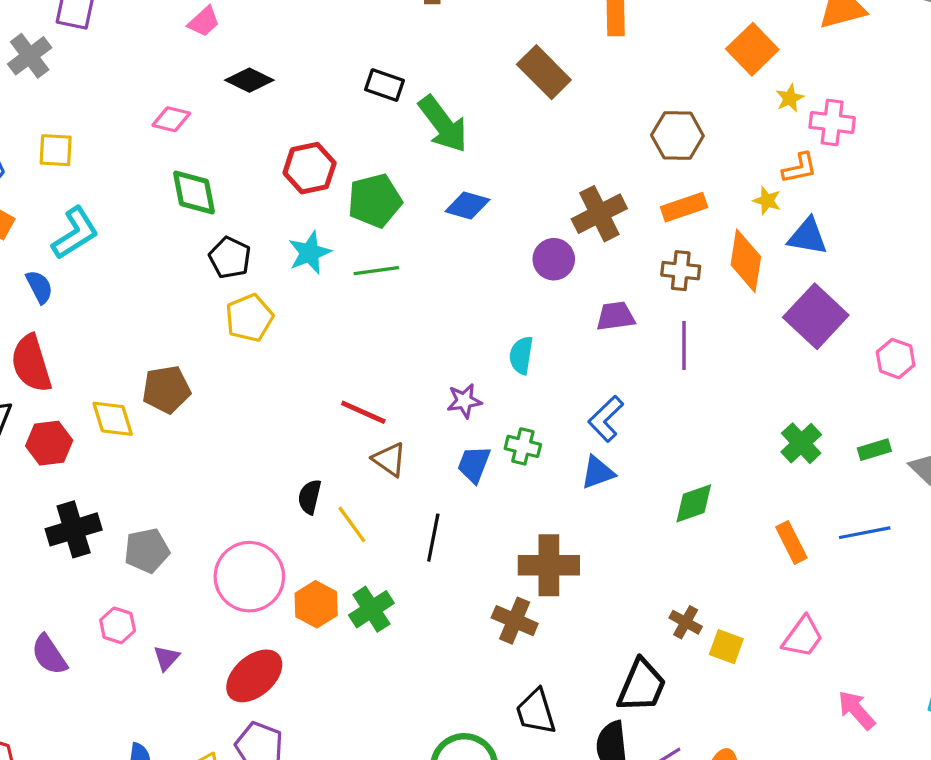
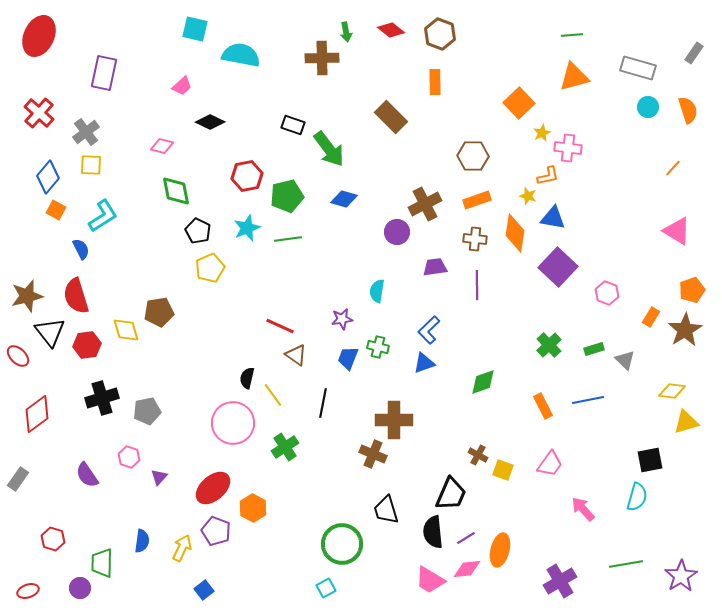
gray cross: (30, 56) -> (86, 132), moved
pink circle: (249, 577) -> (233, 423), moved
orange hexagon: (316, 604) -> (253, 508), moved

